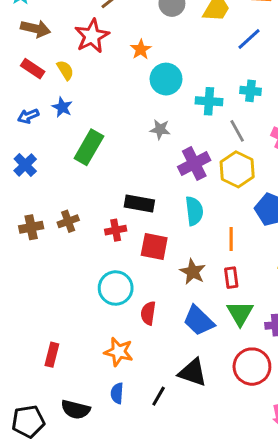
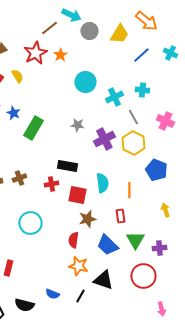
orange star: (141, 49) -> (60, 55), moved
cyan cross: (209, 101) -> (114, 97), turned -30
blue star: (62, 107) -> (13, 113), moved
gray star: (160, 129) -> (77, 125), moved
cyan semicircle: (194, 211) -> (102, 183), moved
brown star: (193, 272) -> (87, 219), moved, turned 30
red rectangle: (231, 278) -> (120, 216), moved
cyan circle: (116, 288) -> (30, 223), moved
orange star: (119, 352) -> (78, 266), moved
blue semicircle: (117, 393) -> (52, 294), turned -72

